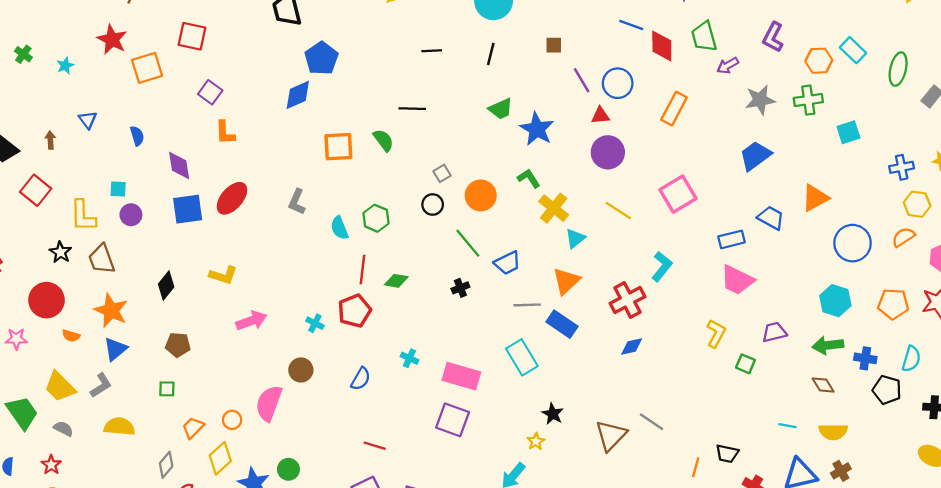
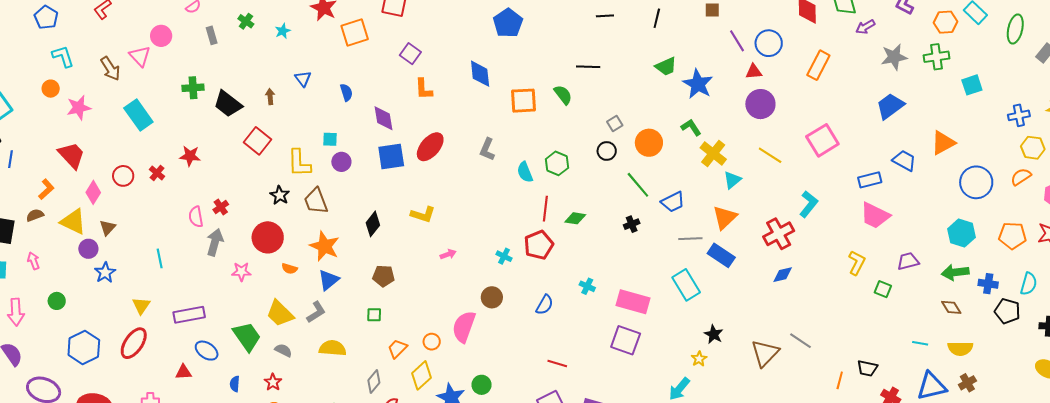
blue diamond: (298, 95) -> (480, 74), moved, turned -72
pink arrow: (251, 321) -> (448, 254), size x0.6

